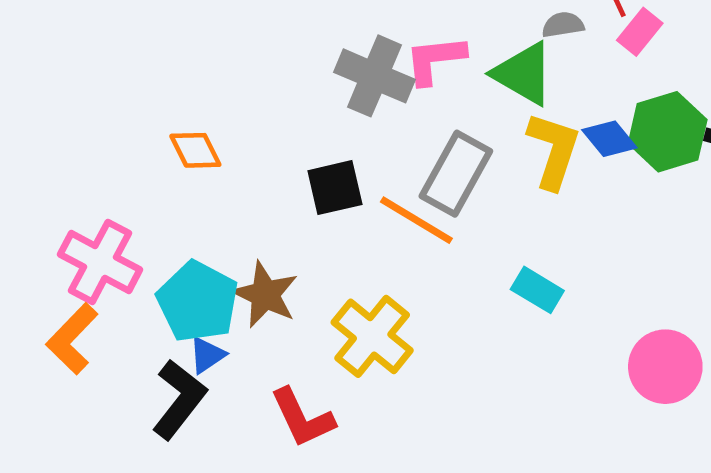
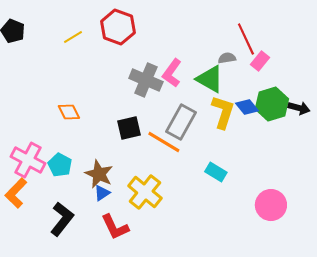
pink L-shape: (435, 60) -> (172, 73), turned -48
cyan pentagon: (198, 302) -> (60, 165), moved, size x0.7
blue triangle: (207, 355) -> (102, 193), moved

